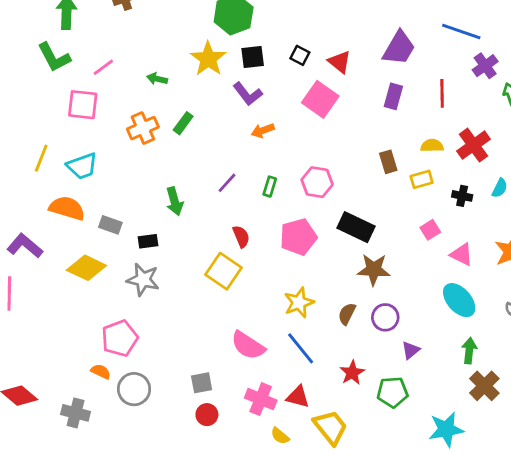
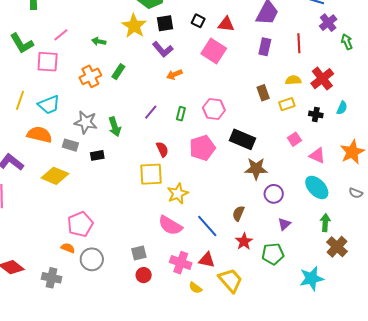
green L-shape: (54, 57) -> (22, 43), moved
red triangle: (340, 62) -> (226, 24), turned -30
yellow square: (224, 271) -> (151, 174), turned -35
gray star: (143, 280) -> (86, 122), moved
yellow star: (299, 303) -> (178, 194), moved
brown semicircle: (347, 314) -> (238, 213), moved
purple circle: (385, 317) -> (274, 194), moved

